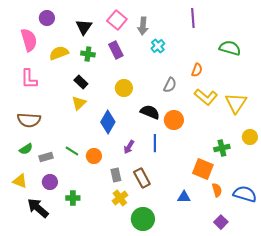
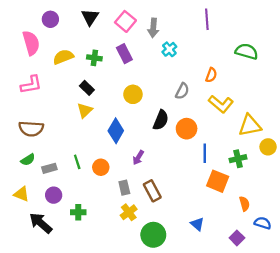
black triangle: (84, 27) -> (90, 17), moved
pink L-shape: (29, 79) -> (31, 85), turned -100
yellow triangle: (236, 103) -> (250, 125), moved, turned 45
black semicircle: (150, 112) -> (161, 120), turned 90
blue line: (155, 143) -> (205, 153), moved
green line: (72, 151) -> (77, 162), turned 40
orange semicircle: (217, 190) -> (244, 204), moved
blue semicircle: (245, 194) -> (263, 223), moved, size x0.7
blue triangle: (184, 197) -> (197, 224), moved, turned 40

